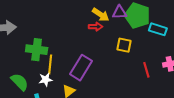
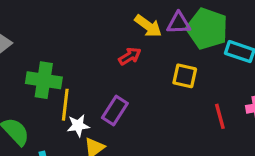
red arrow: (96, 27) -> (130, 56), moved, turned -32
purple rectangle: (81, 68) -> (115, 110), size x0.7
white star: (46, 80) -> (78, 126), moved

